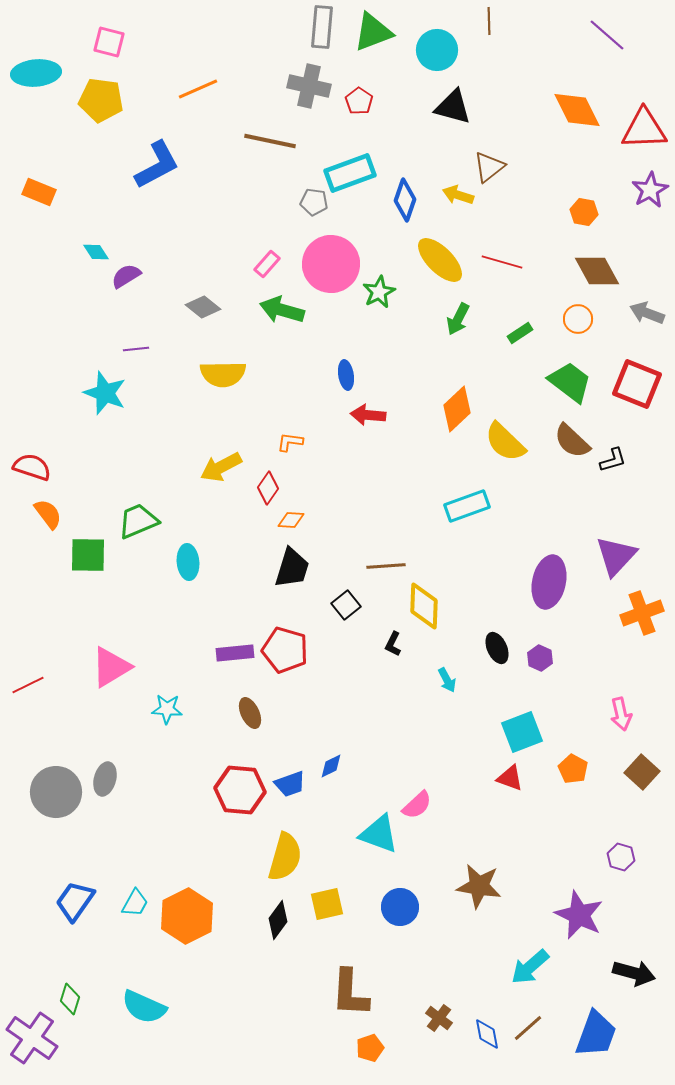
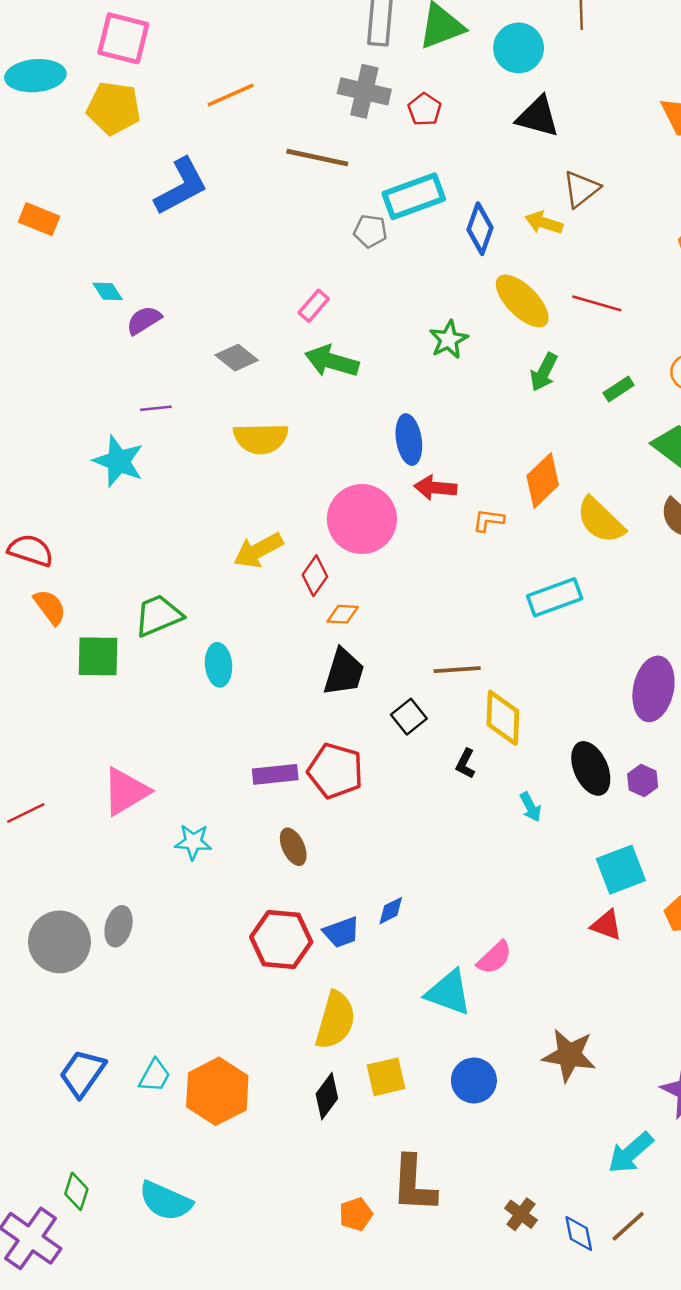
pink square: (109, 42) -> (123, 38), size x1.4
pink circle: (331, 264) -> (362, 519), moved
blue ellipse: (346, 375) -> (409, 440), size x1.4
orange L-shape: (290, 442) -> (488, 520), moved
black ellipse: (497, 648) -> (591, 768), size x1.4
orange pentagon: (370, 1048) -> (356, 1214), moved

